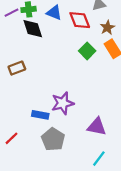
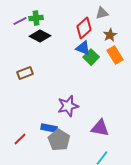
blue triangle: (54, 13) -> (83, 48), moved
red diamond: (80, 20) -> (84, 28), turned 70
black diamond: (33, 29) -> (40, 36), turned -45
blue rectangle: (40, 115) -> (49, 128), moved

